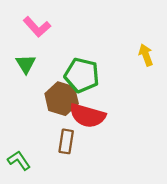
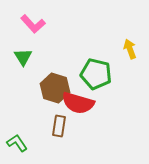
green pentagon: (82, 75) -> (96, 74), moved

